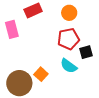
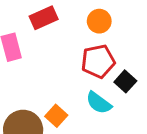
black square: (86, 52) -> (125, 81), turned -32

